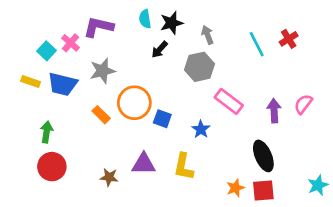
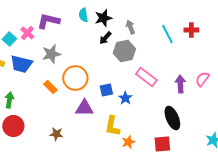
red cross: (289, 39) -> (191, 30), turned 32
black arrow: (160, 50) -> (105, 38), moved
blue square: (162, 119) -> (106, 90), moved, turned -32
purple triangle: (144, 164) -> (84, 108), moved
orange star: (235, 188) -> (128, 142), moved
red square: (263, 191) -> (162, 144), moved

